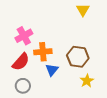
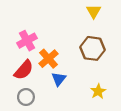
orange cross: (43, 52) -> (48, 59), turned -36
brown hexagon: (78, 57) -> (92, 48), moved

